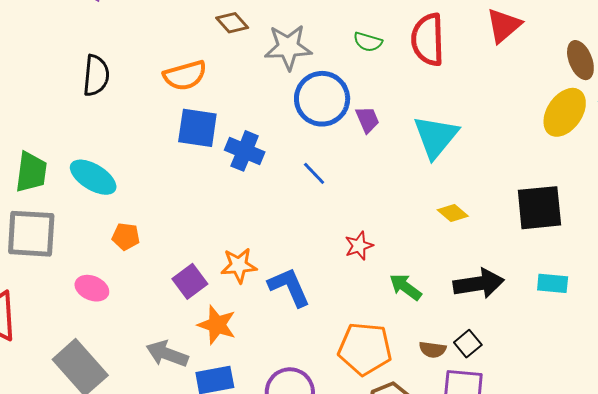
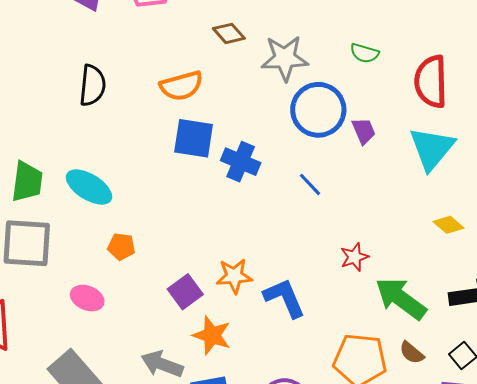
red semicircle: (428, 40) -> (431, 82), moved
green arrow: (405, 287) -> (401, 298), size x1.6
brown semicircle: (433, 350) -> (412, 353), moved, turned 32

